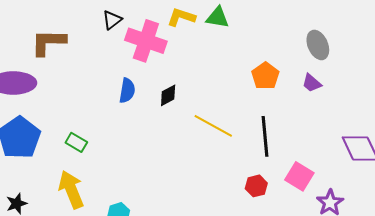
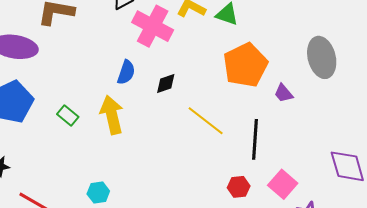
gray ellipse: (318, 45) -> (322, 57), size x1.4
orange pentagon: (265, 76) -> (245, 65), moved, size x1.6
purple trapezoid: (312, 83) -> (284, 93), moved
yellow arrow: (71, 189) -> (112, 115), moved

